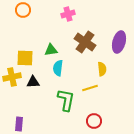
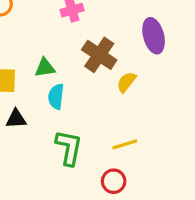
purple ellipse: (119, 42) -> (154, 36), moved, turned -30
yellow semicircle: (102, 69) -> (126, 82), moved, turned -136
yellow line: (90, 88) -> (125, 144), moved

